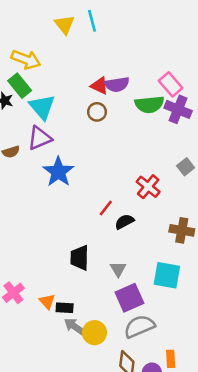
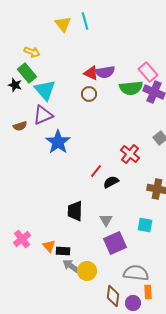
yellow arrow: (26, 59) -> (32, 52), size x0.7
cyan square: (167, 275) -> (145, 225), size x0.7
gray semicircle: (139, 326) -> (136, 273), moved, turned 30

